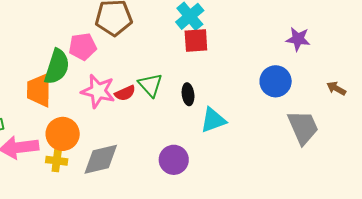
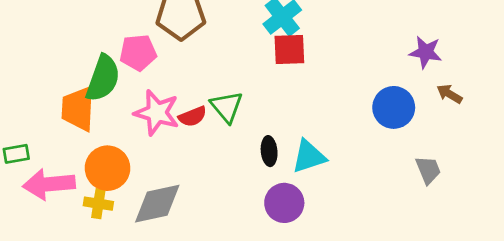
brown arrow: (336, 88) -> (449, 94), moved
black ellipse: (188, 94) -> (269, 151), moved
gray trapezoid: (303, 127) -> (428, 170), size x0.6
purple circle: (174, 160) -> (284, 203), moved

